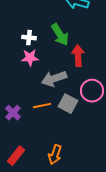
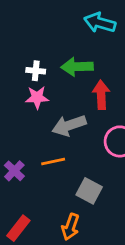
green arrow: (60, 35) -> (77, 67), turned 120
gray square: (68, 104) -> (89, 191), moved

